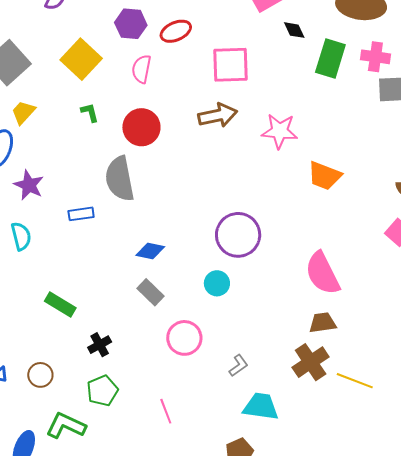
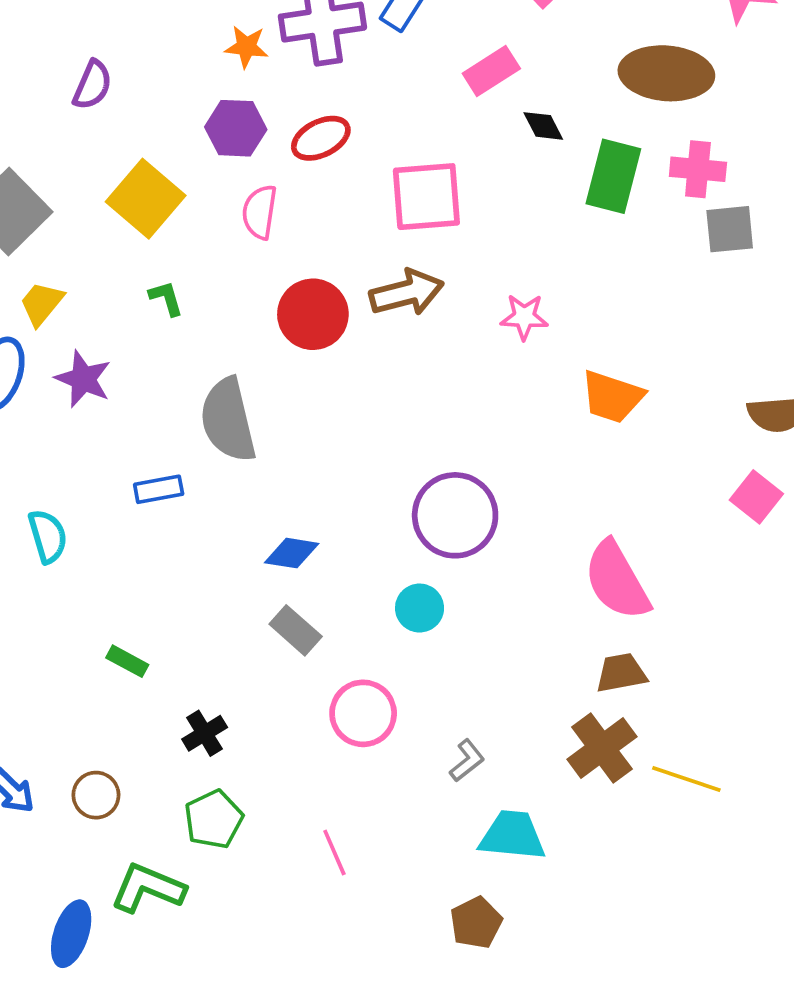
red circle: (141, 127) -> (313, 314), moved
pink star: (280, 131) -> (524, 317), size x0.7
purple star: (29, 185) -> (83, 379), moved
green rectangle: (60, 305) -> (127, 661), size x0.7

